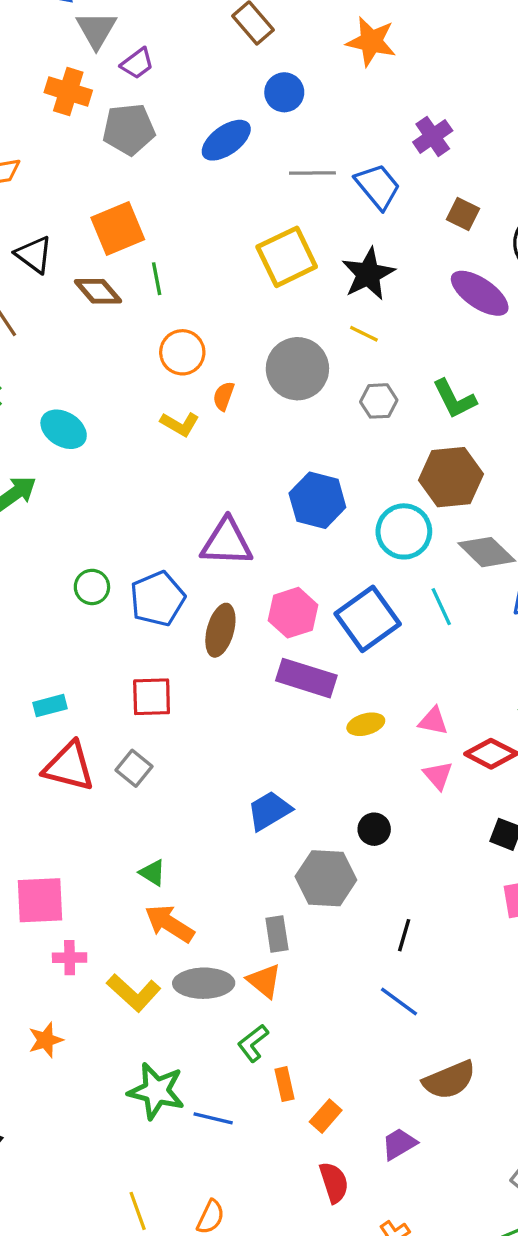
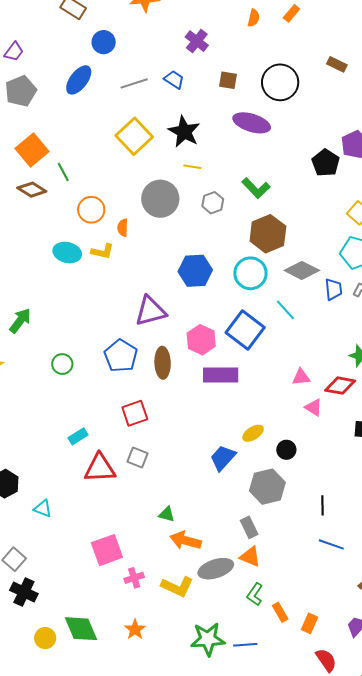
blue trapezoid: (378, 186) -> (174, 80), size x0.7
cyan ellipse: (64, 429) -> (67, 253), moved
green circle: (92, 587) -> (62, 364), moved
yellow ellipse: (366, 724) -> (253, 433), moved

